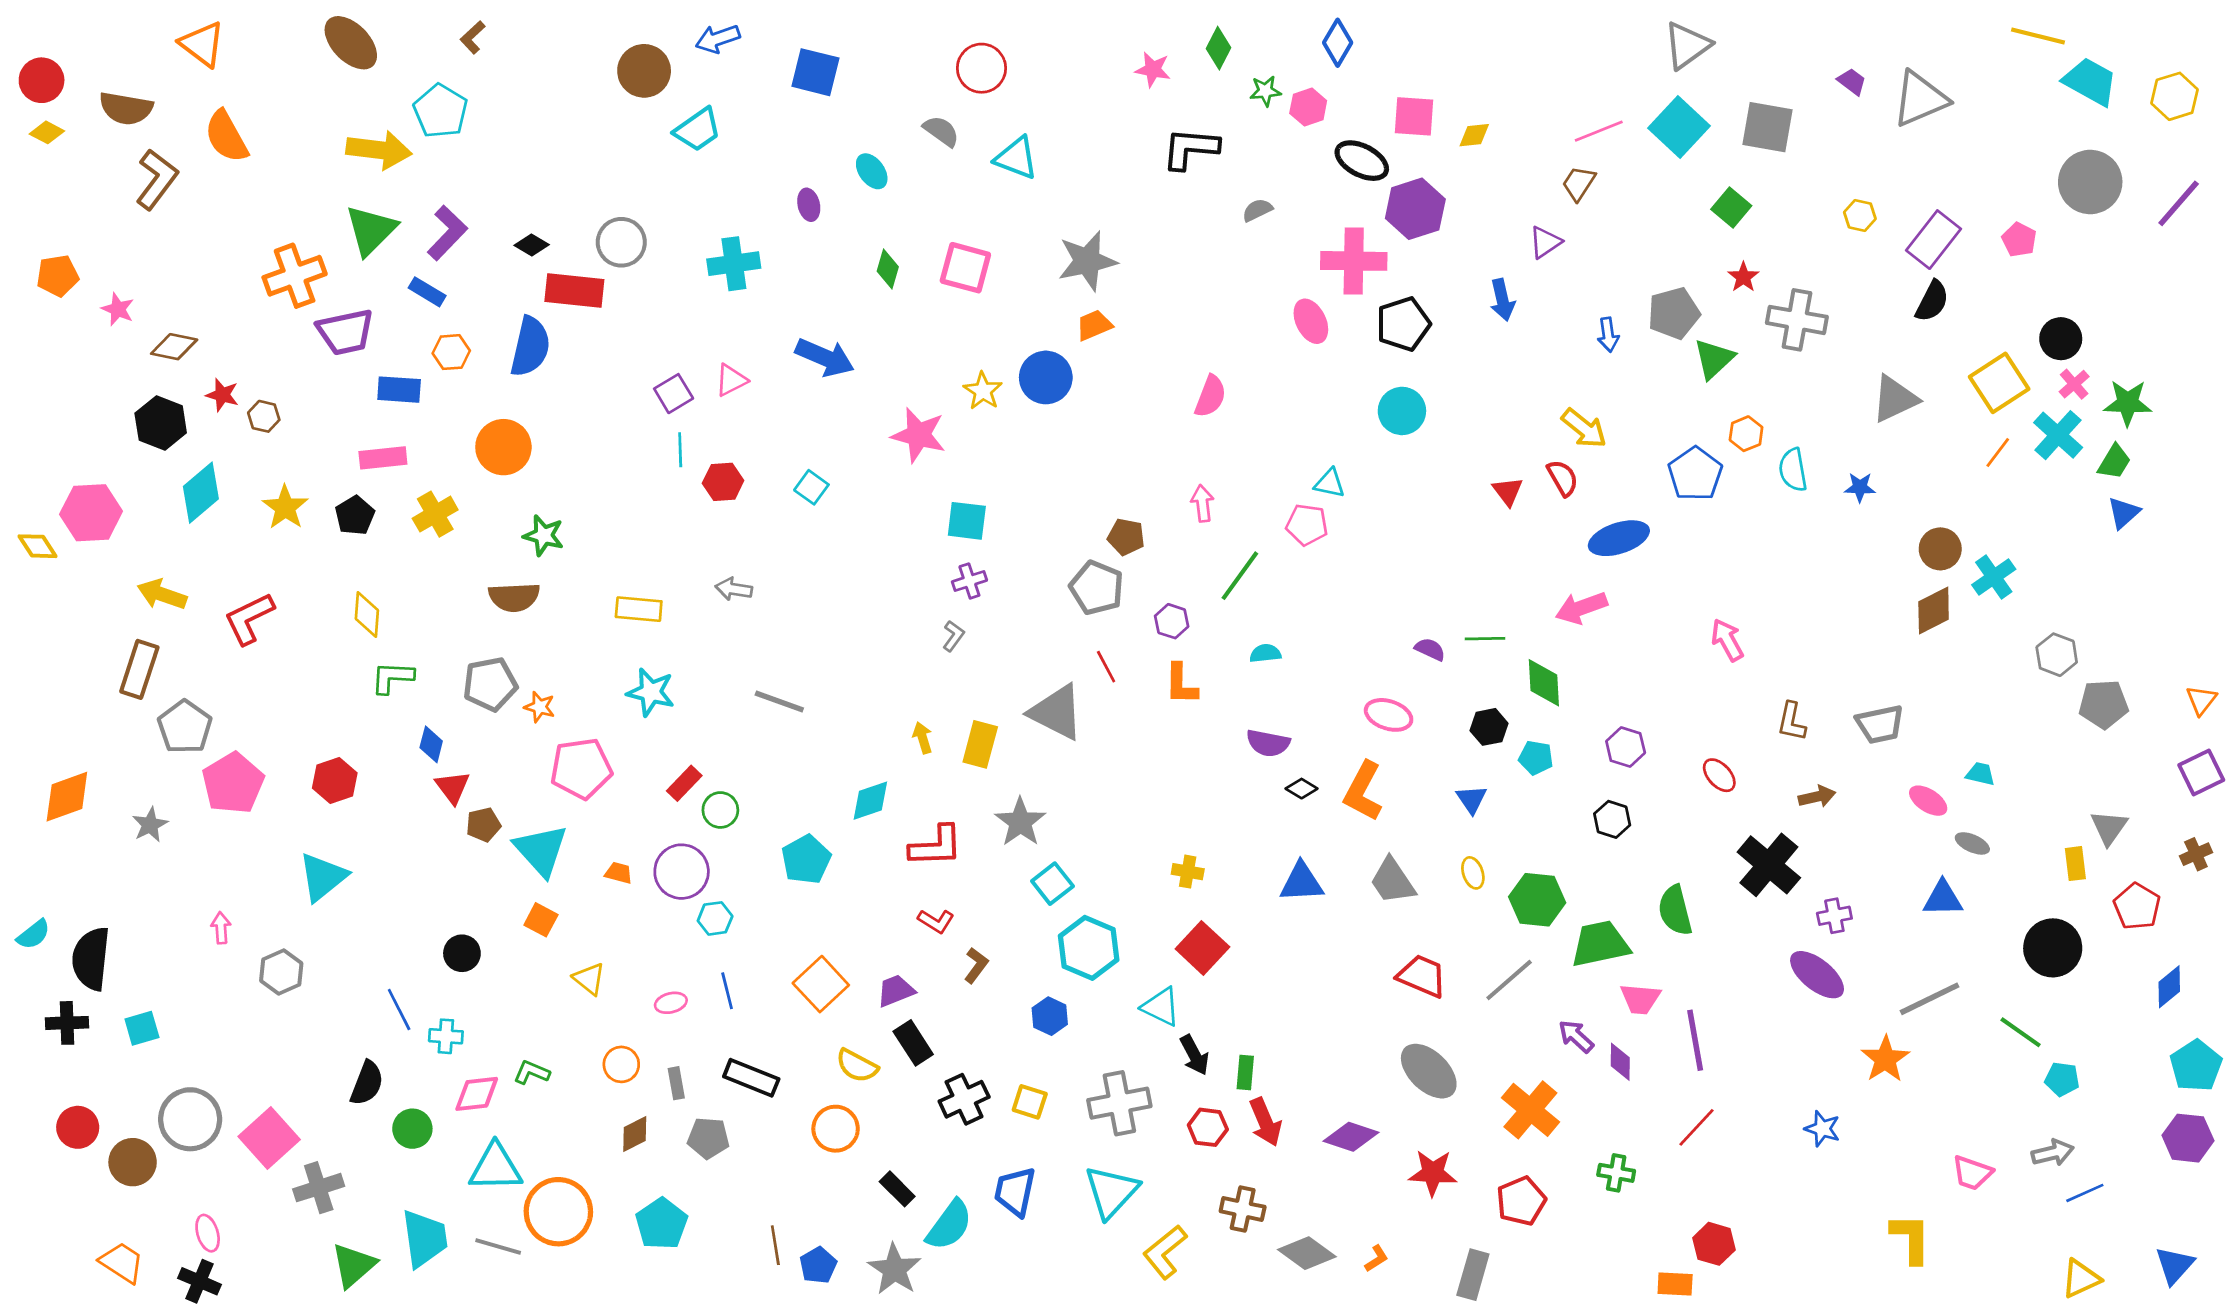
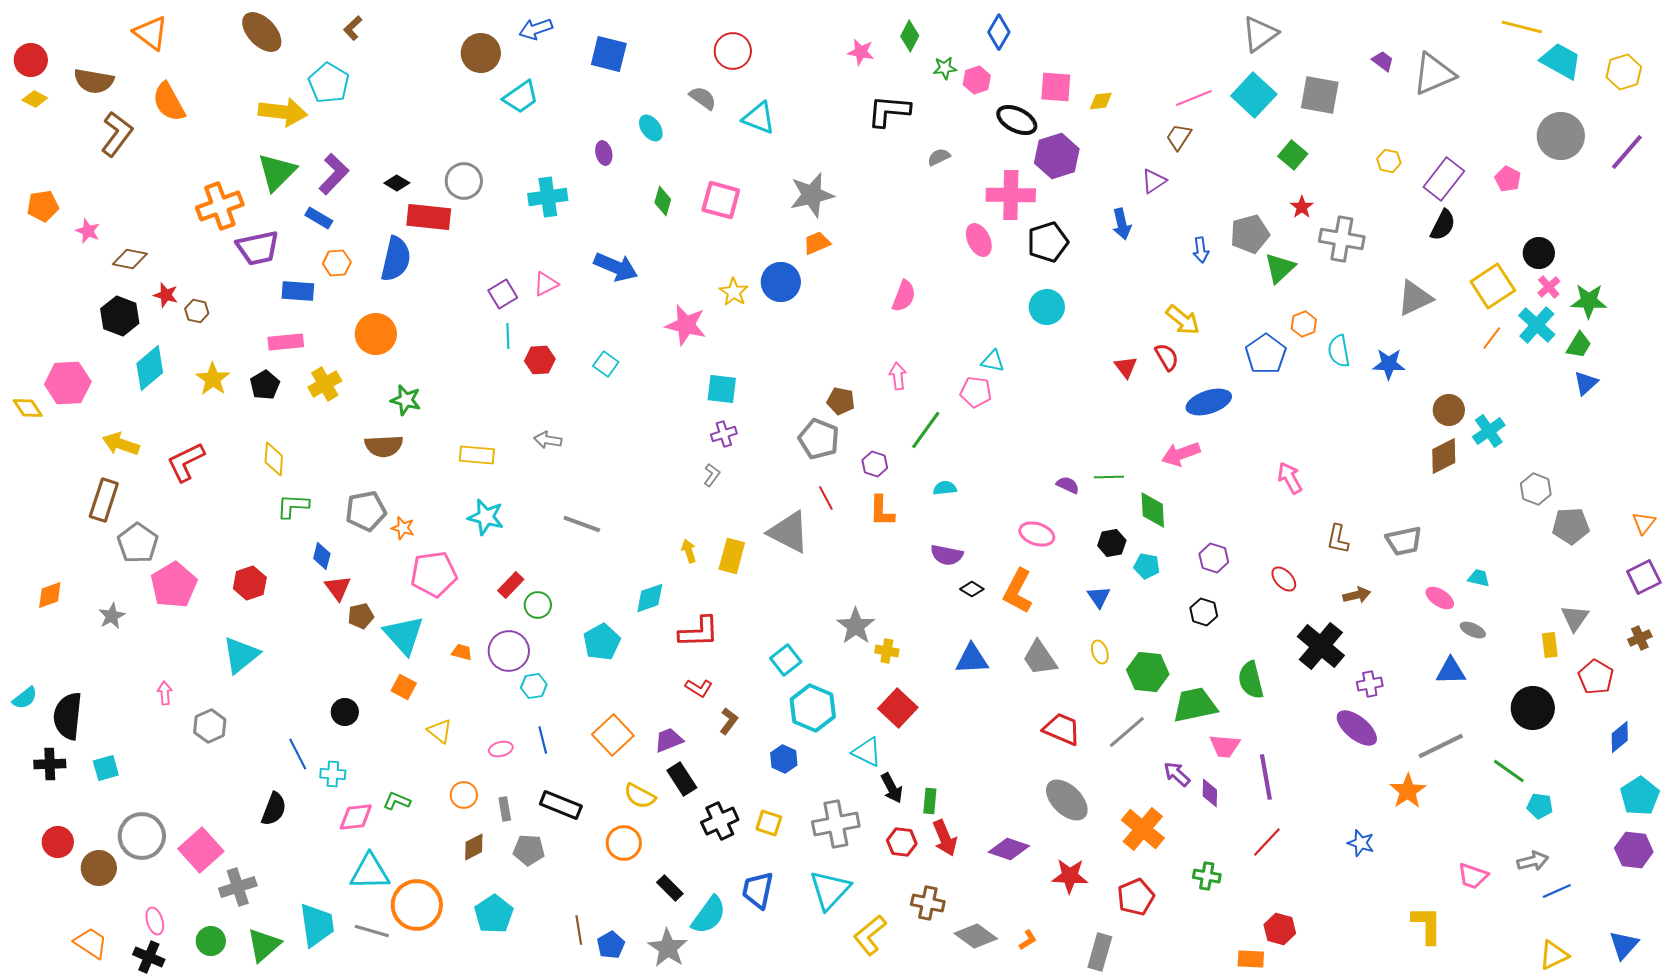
blue star: (1860, 487) -> (1389, 364), size x1.4
orange diamond: (67, 797) -> (50, 595), size x0.7
gray star: (1020, 822) -> (856, 626), moved
green circle: (412, 1129) -> (211, 941), moved

